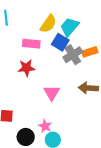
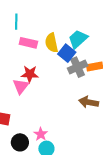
yellow semicircle: (48, 24) -> (52, 43), moved, turned 126
pink rectangle: (31, 44) -> (28, 43), moved
pink triangle: (52, 93) -> (21, 86), moved

